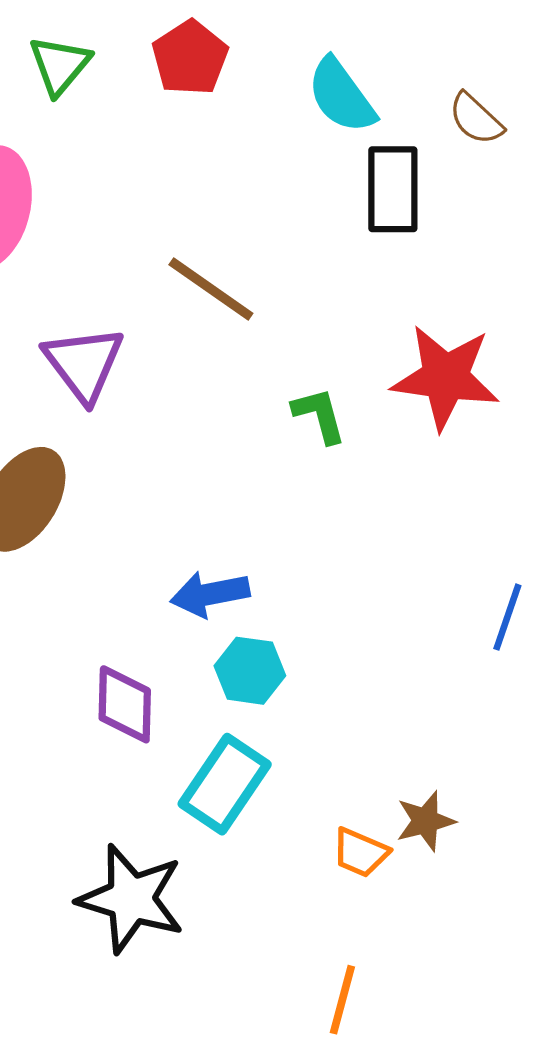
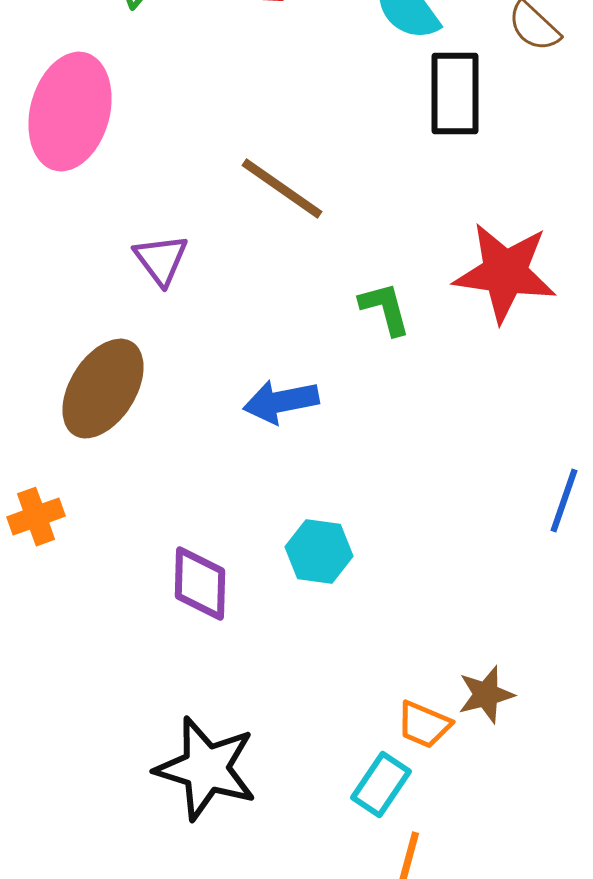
purple triangle: (84, 364) -> (161, 260), size x0.7
blue arrow: (210, 594) -> (281, 402), moved
cyan rectangle: (225, 784) -> (381, 785), moved, size x0.7

